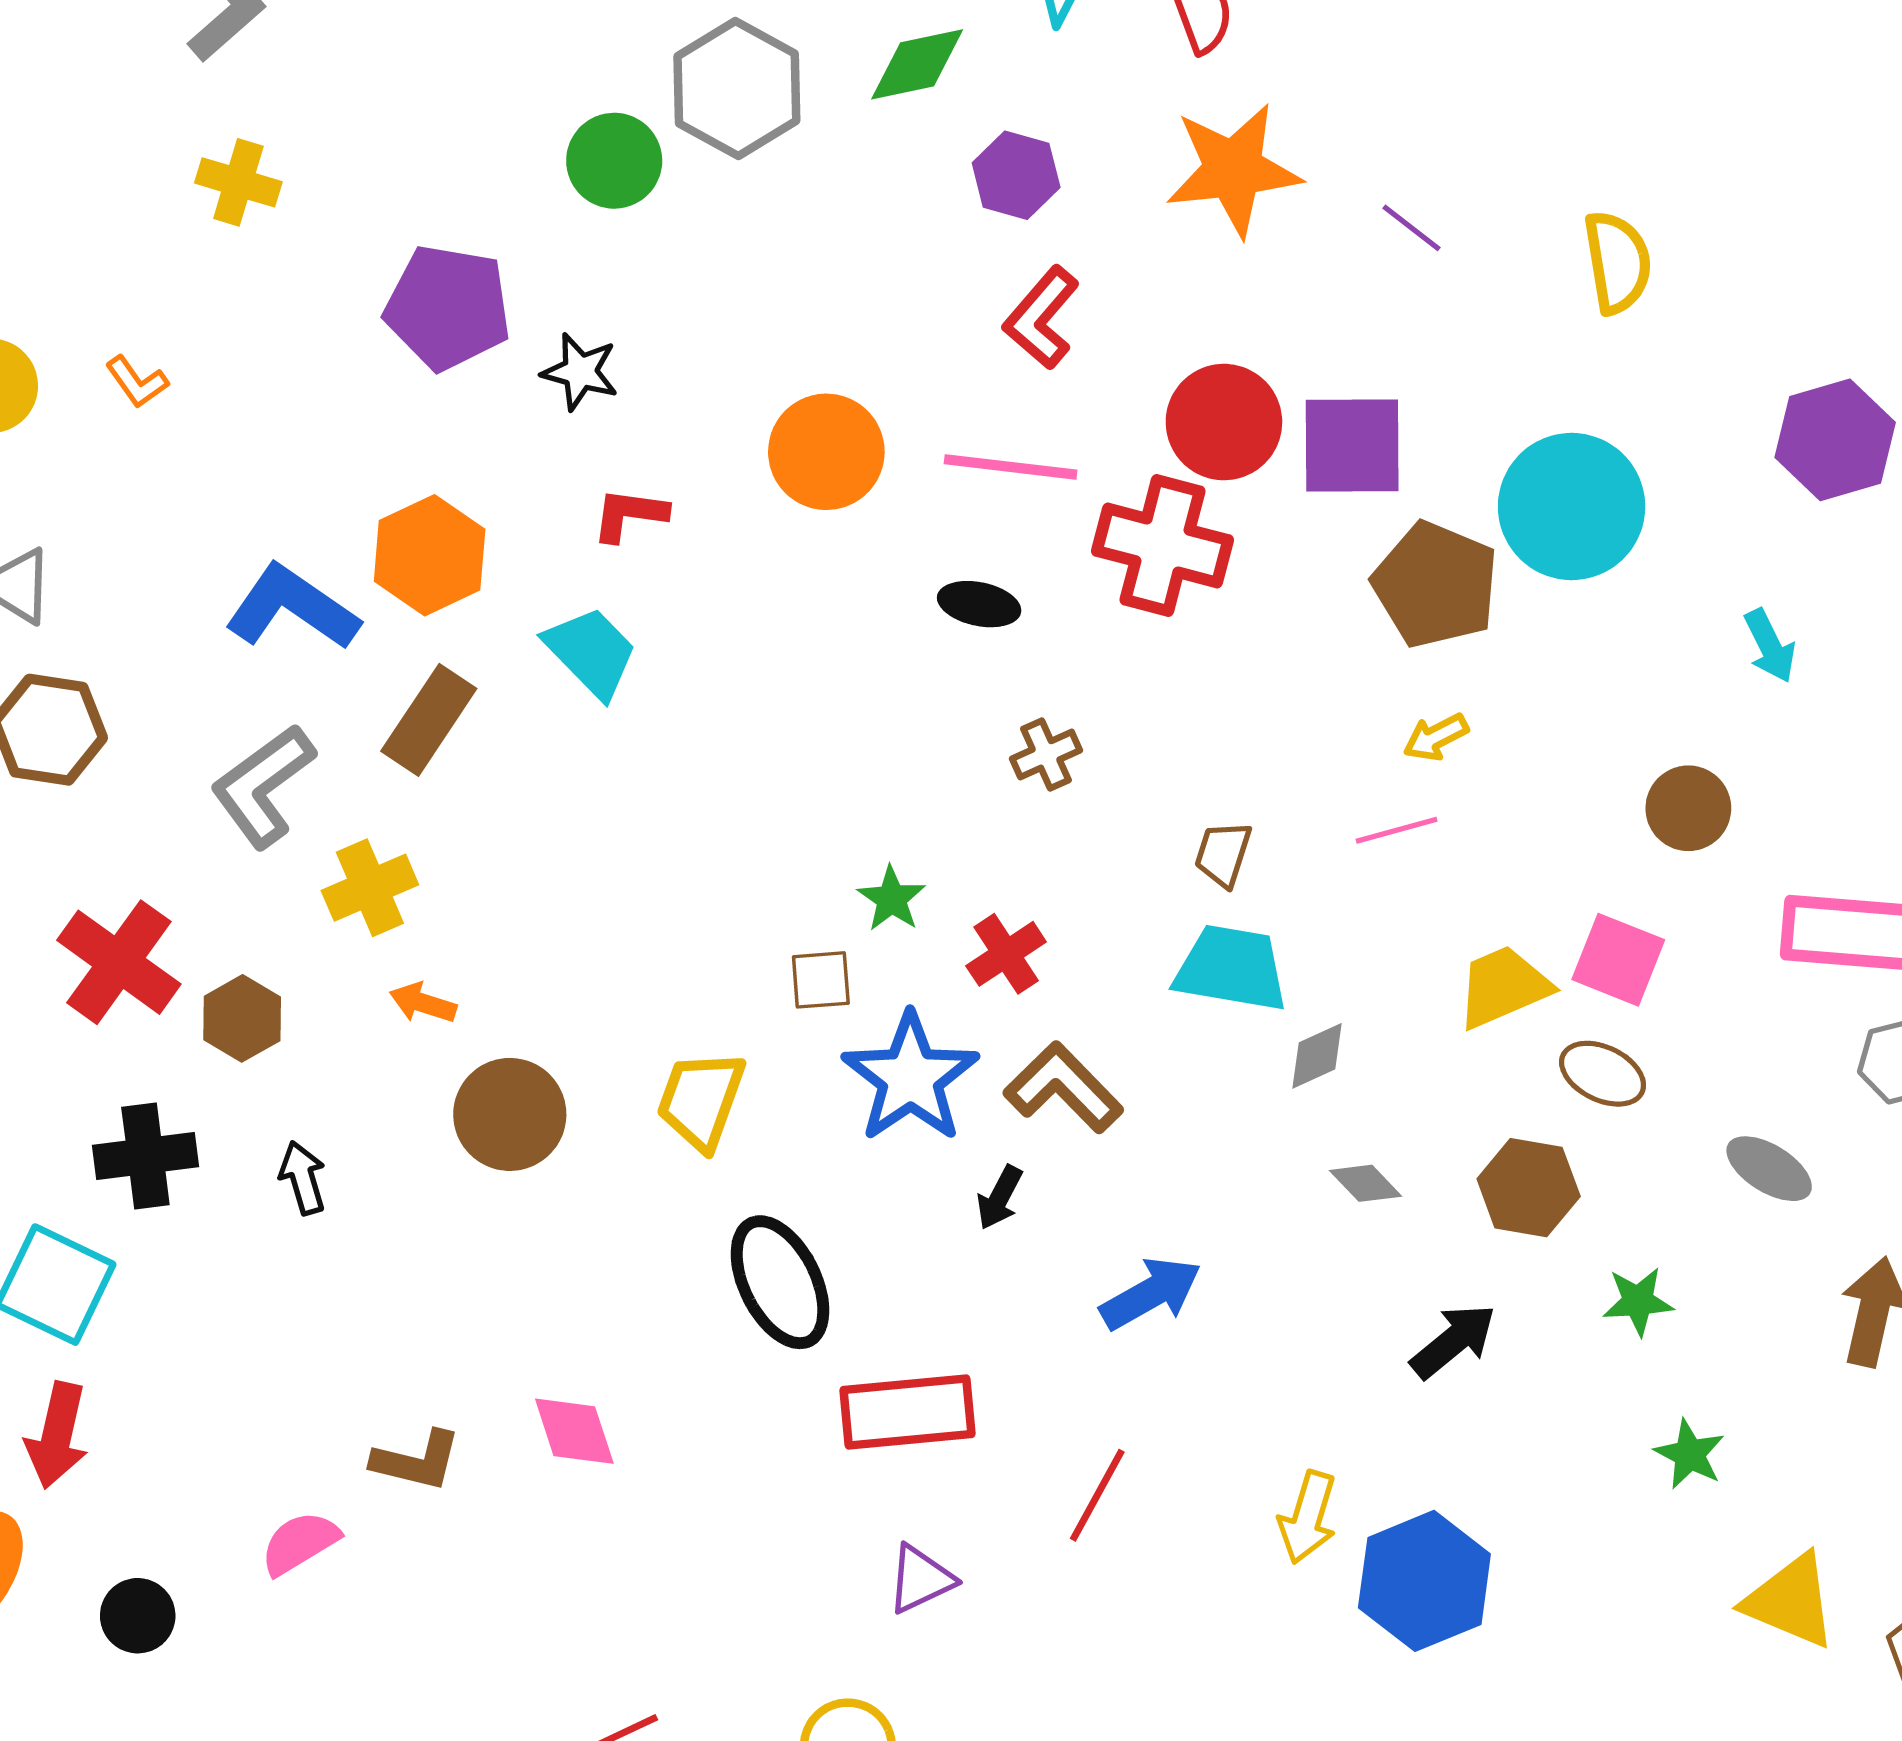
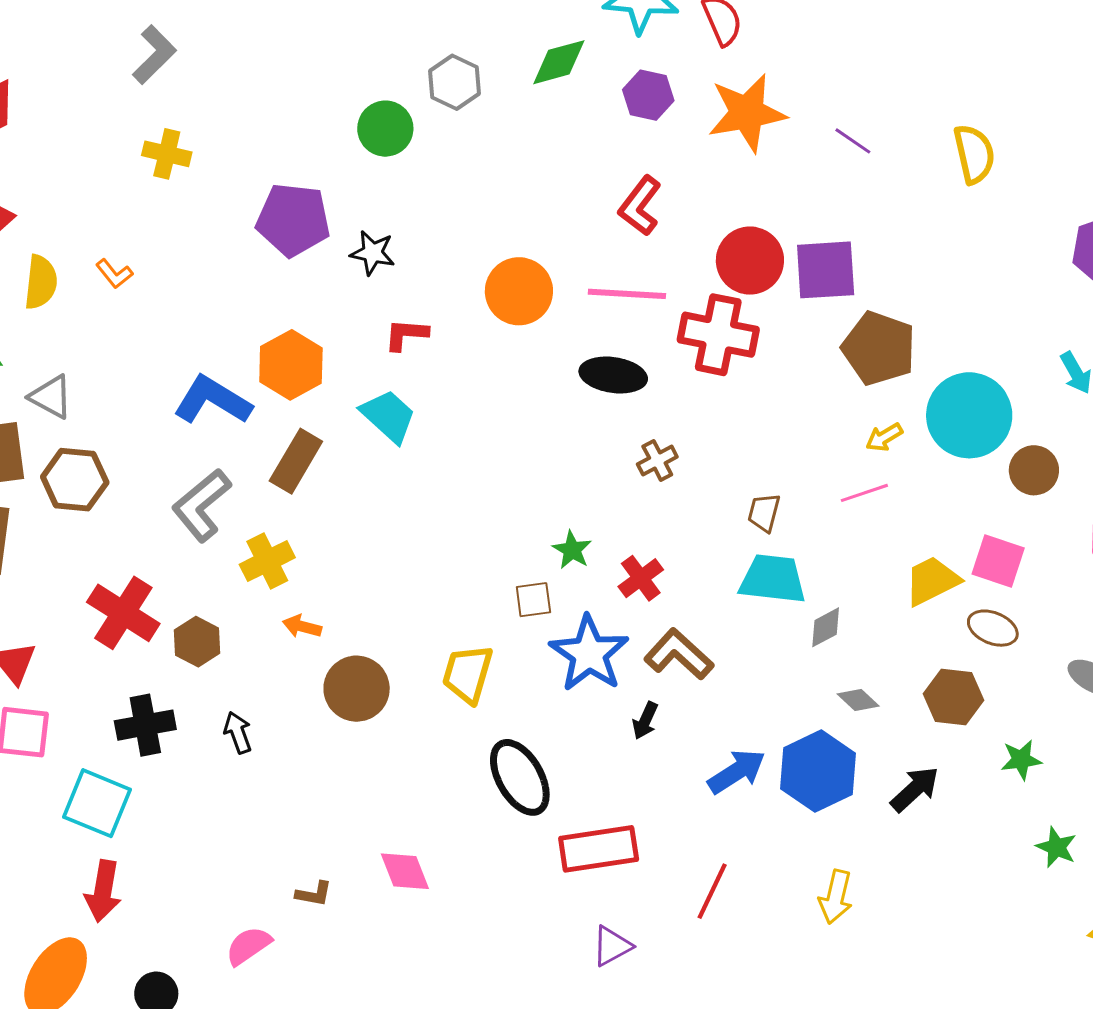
gray hexagon: (737, 89) -> (455, 82), size x0.7
purple hexagon: (1016, 175) -> (648, 95), moved
cyan circle: (1572, 507) -> (969, 415), moved
black ellipse: (979, 604) -> (613, 375), size x1.4
brown L-shape: (417, 1461) -> (314, 894), size x0.7
blue hexagon: (1424, 1581) -> (818, 771), moved

